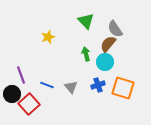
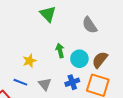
green triangle: (86, 21) -> (48, 14), moved
yellow star: (48, 37) -> (29, 61), moved
brown semicircle: (108, 44) -> (100, 60), moved

